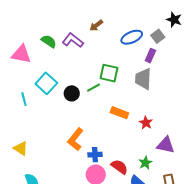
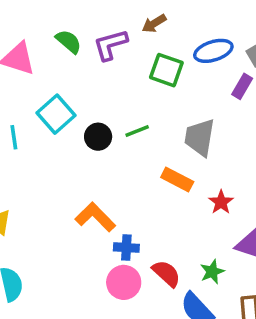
purple L-shape: (73, 40) -> (110, 45), turned -60
green square: (109, 73) -> (166, 70), moved
gray trapezoid: (143, 79) -> (200, 137), moved
orange L-shape: (75, 139) -> (95, 217), turned 90

